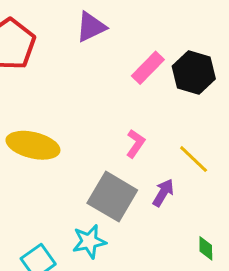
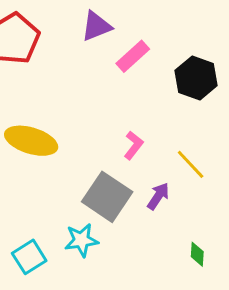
pink rectangle: (148, 68) -> (133, 56), moved

